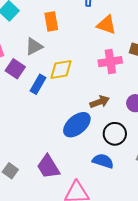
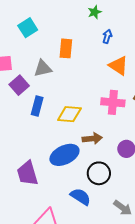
yellow diamond: (61, 70) -> (69, 114), moved
blue rectangle: (38, 84) -> (37, 106), turned -30
purple trapezoid: (48, 167) -> (28, 173), moved

